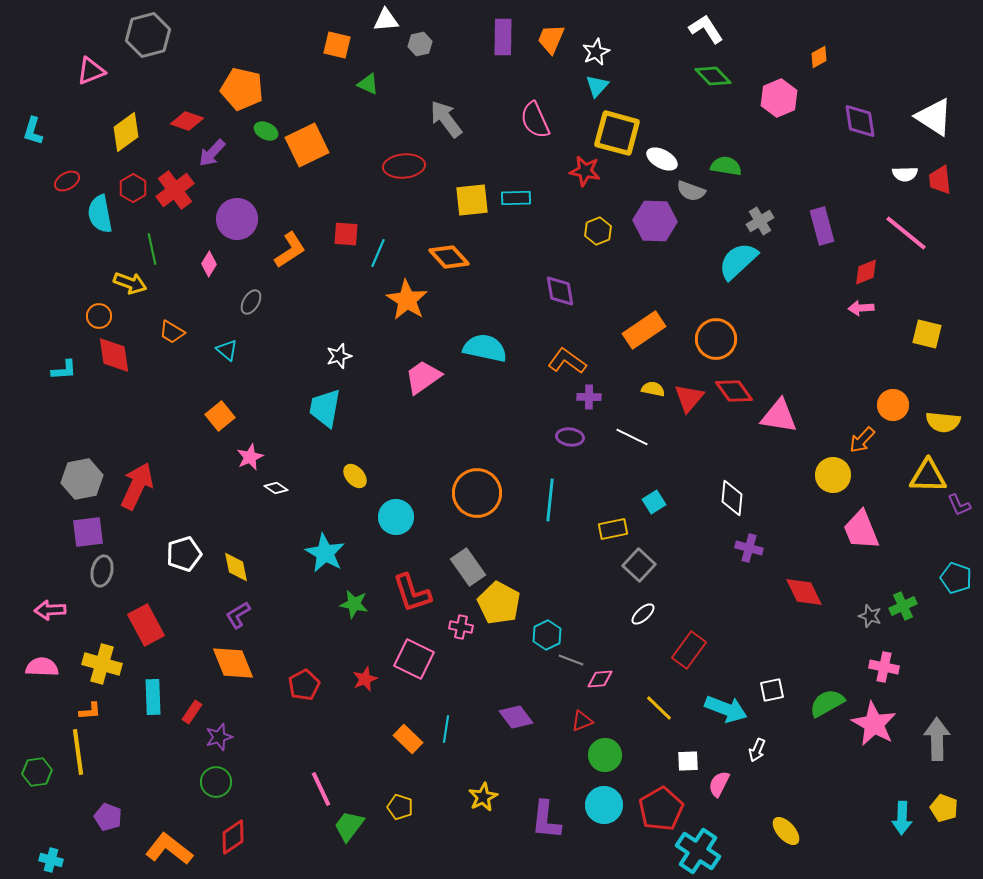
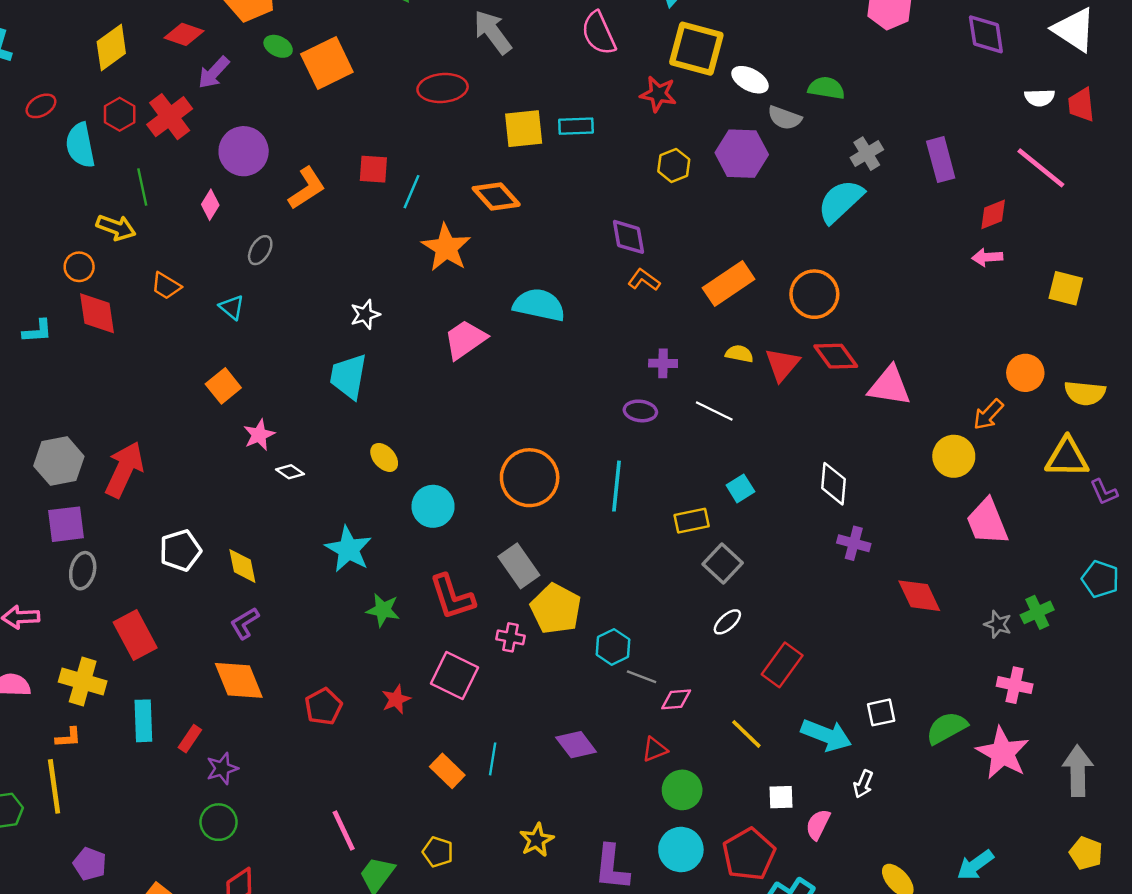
orange L-shape: (567, 361) -> (644, 280), moved, size x0.7
cyan arrow: (902, 818) -> (975, 865), moved, turned 52

